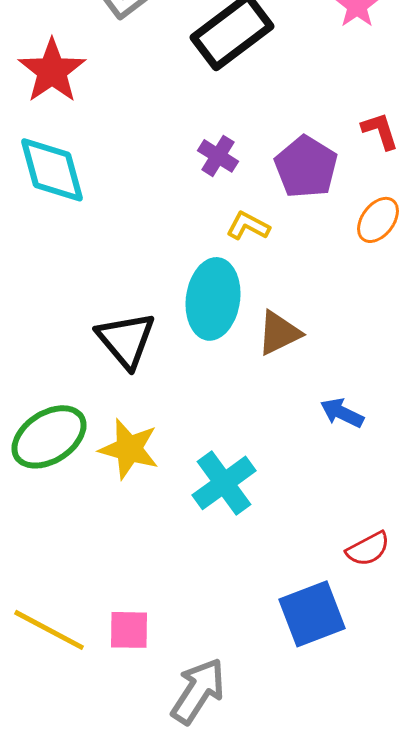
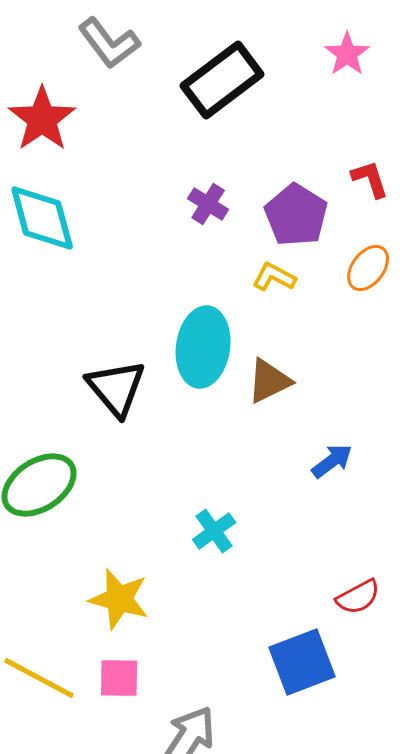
yellow L-shape: (248, 226) -> (274, 277), moved
blue arrow: (342, 413) -> (332, 461), turned 117
yellow star: (129, 449) -> (119, 599), moved
cyan cross: (224, 483) -> (214, 531), size x0.7

